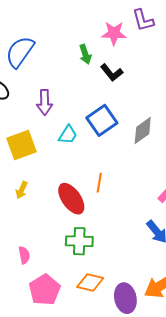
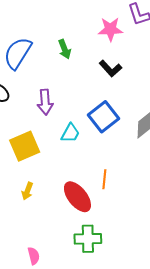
green arrow: (85, 54) -> (65, 49), moved

